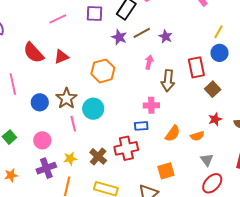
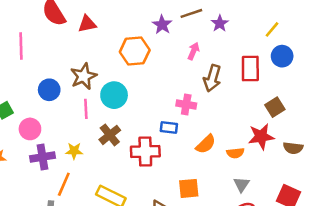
yellow line: (218, 32) -> (272, 29), moved
purple star: (119, 37) -> (162, 25), moved
brown square: (213, 89) -> (275, 107), moved
blue circle: (40, 102) -> (49, 90), moved
red star: (215, 119) -> (261, 137), size x1.5
pink circle: (42, 140) -> (30, 129), moved
brown cross: (98, 156) -> (110, 135), moved

